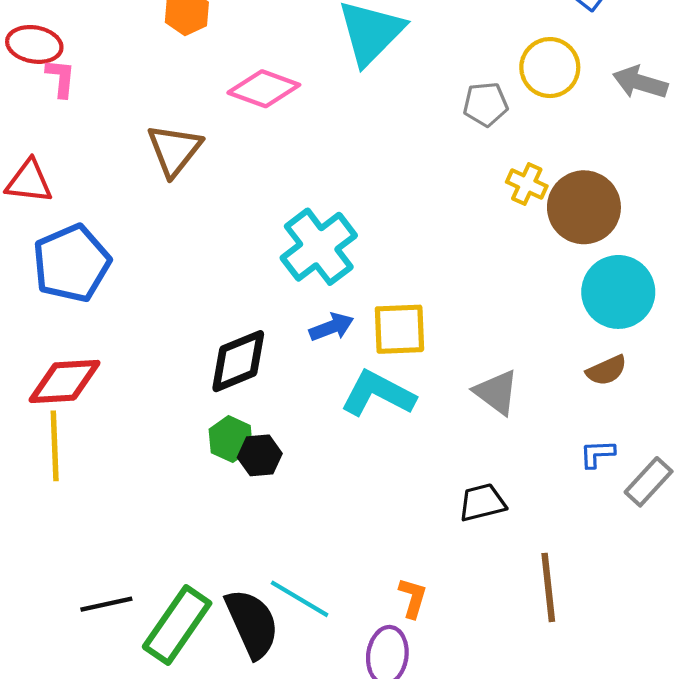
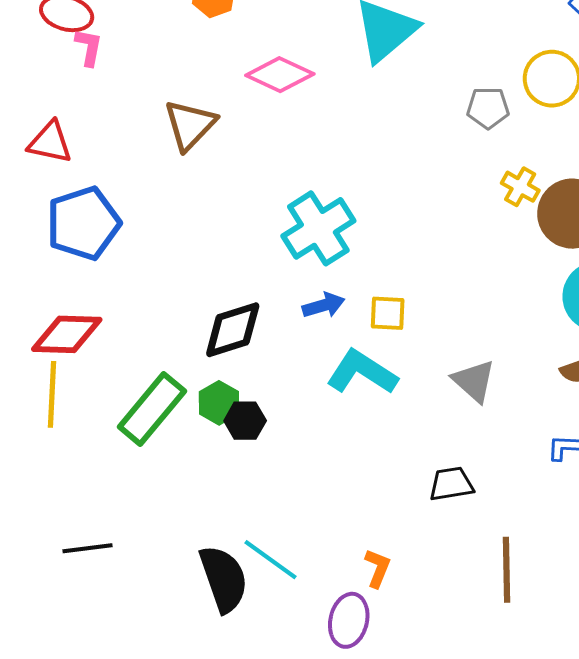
yellow square: (399, 329) -> (388, 313), size x0.7
green rectangle: (177, 625) -> (152, 409), moved

